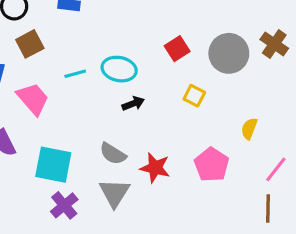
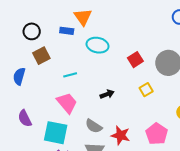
cyan ellipse: (119, 69) -> (98, 45), moved
yellow square: (194, 96) -> (146, 90), turned 32
pink trapezoid: (33, 99) -> (67, 103), moved

